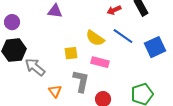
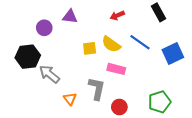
red arrow: (114, 10) -> (117, 15), moved
purple circle: (12, 22) -> (44, 28), moved
yellow square: (71, 53) -> (90, 48), moved

